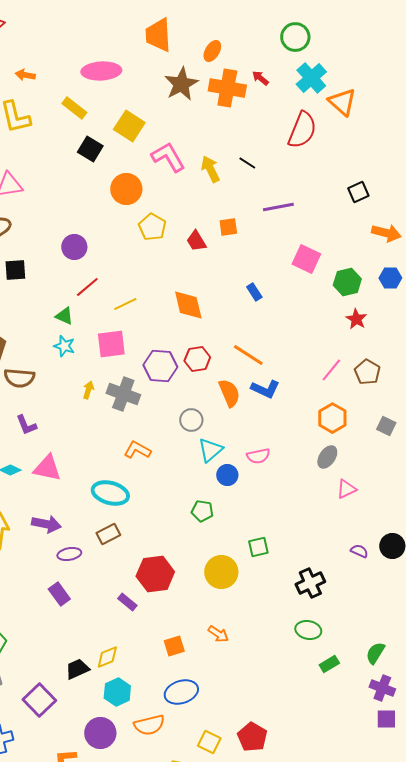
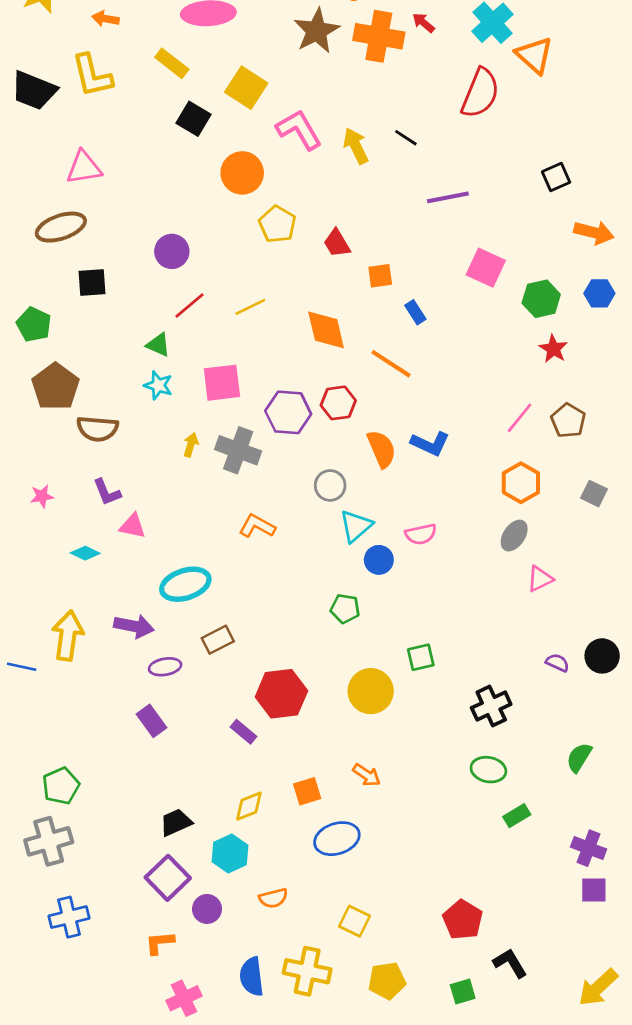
orange square: (228, 227) -> (380, 276), moved
yellow line: (125, 304) -> (250, 307), moved
orange line: (248, 355) -> (391, 364), moved
pink triangle: (47, 468) -> (133, 526), moved, size x0.7
cyan ellipse: (110, 493) -> (185, 584), moved, turned -33
green semicircle: (375, 653) -> (579, 757), moved
yellow diamond: (107, 657) -> (249, 806), moved
blue ellipse: (181, 692) -> (337, 839), moved
purple square: (39, 700) -> (168, 878), moved
orange semicircle: (149, 725) -> (273, 898), size x0.7
purple circle: (100, 733) -> (207, 909), size x0.7
red pentagon: (252, 737) -> (463, 920), moved

